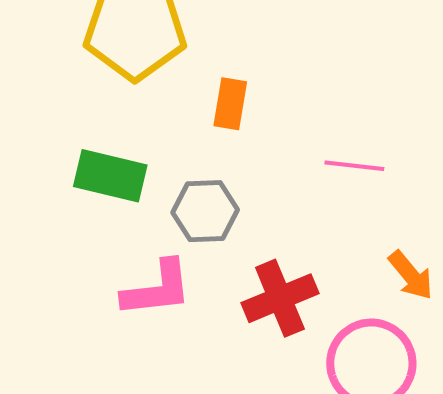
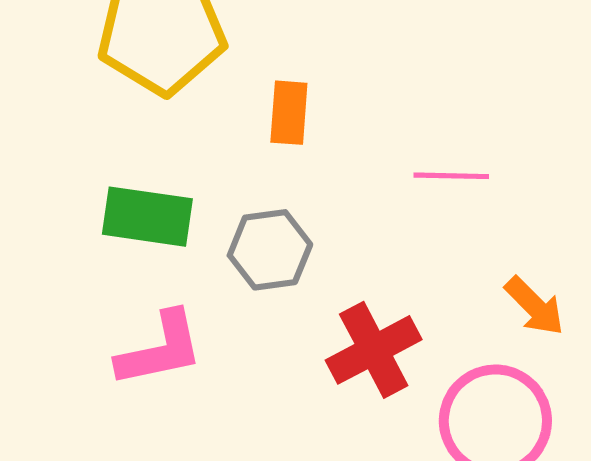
pink L-shape: (157, 289) -> (160, 349), moved

